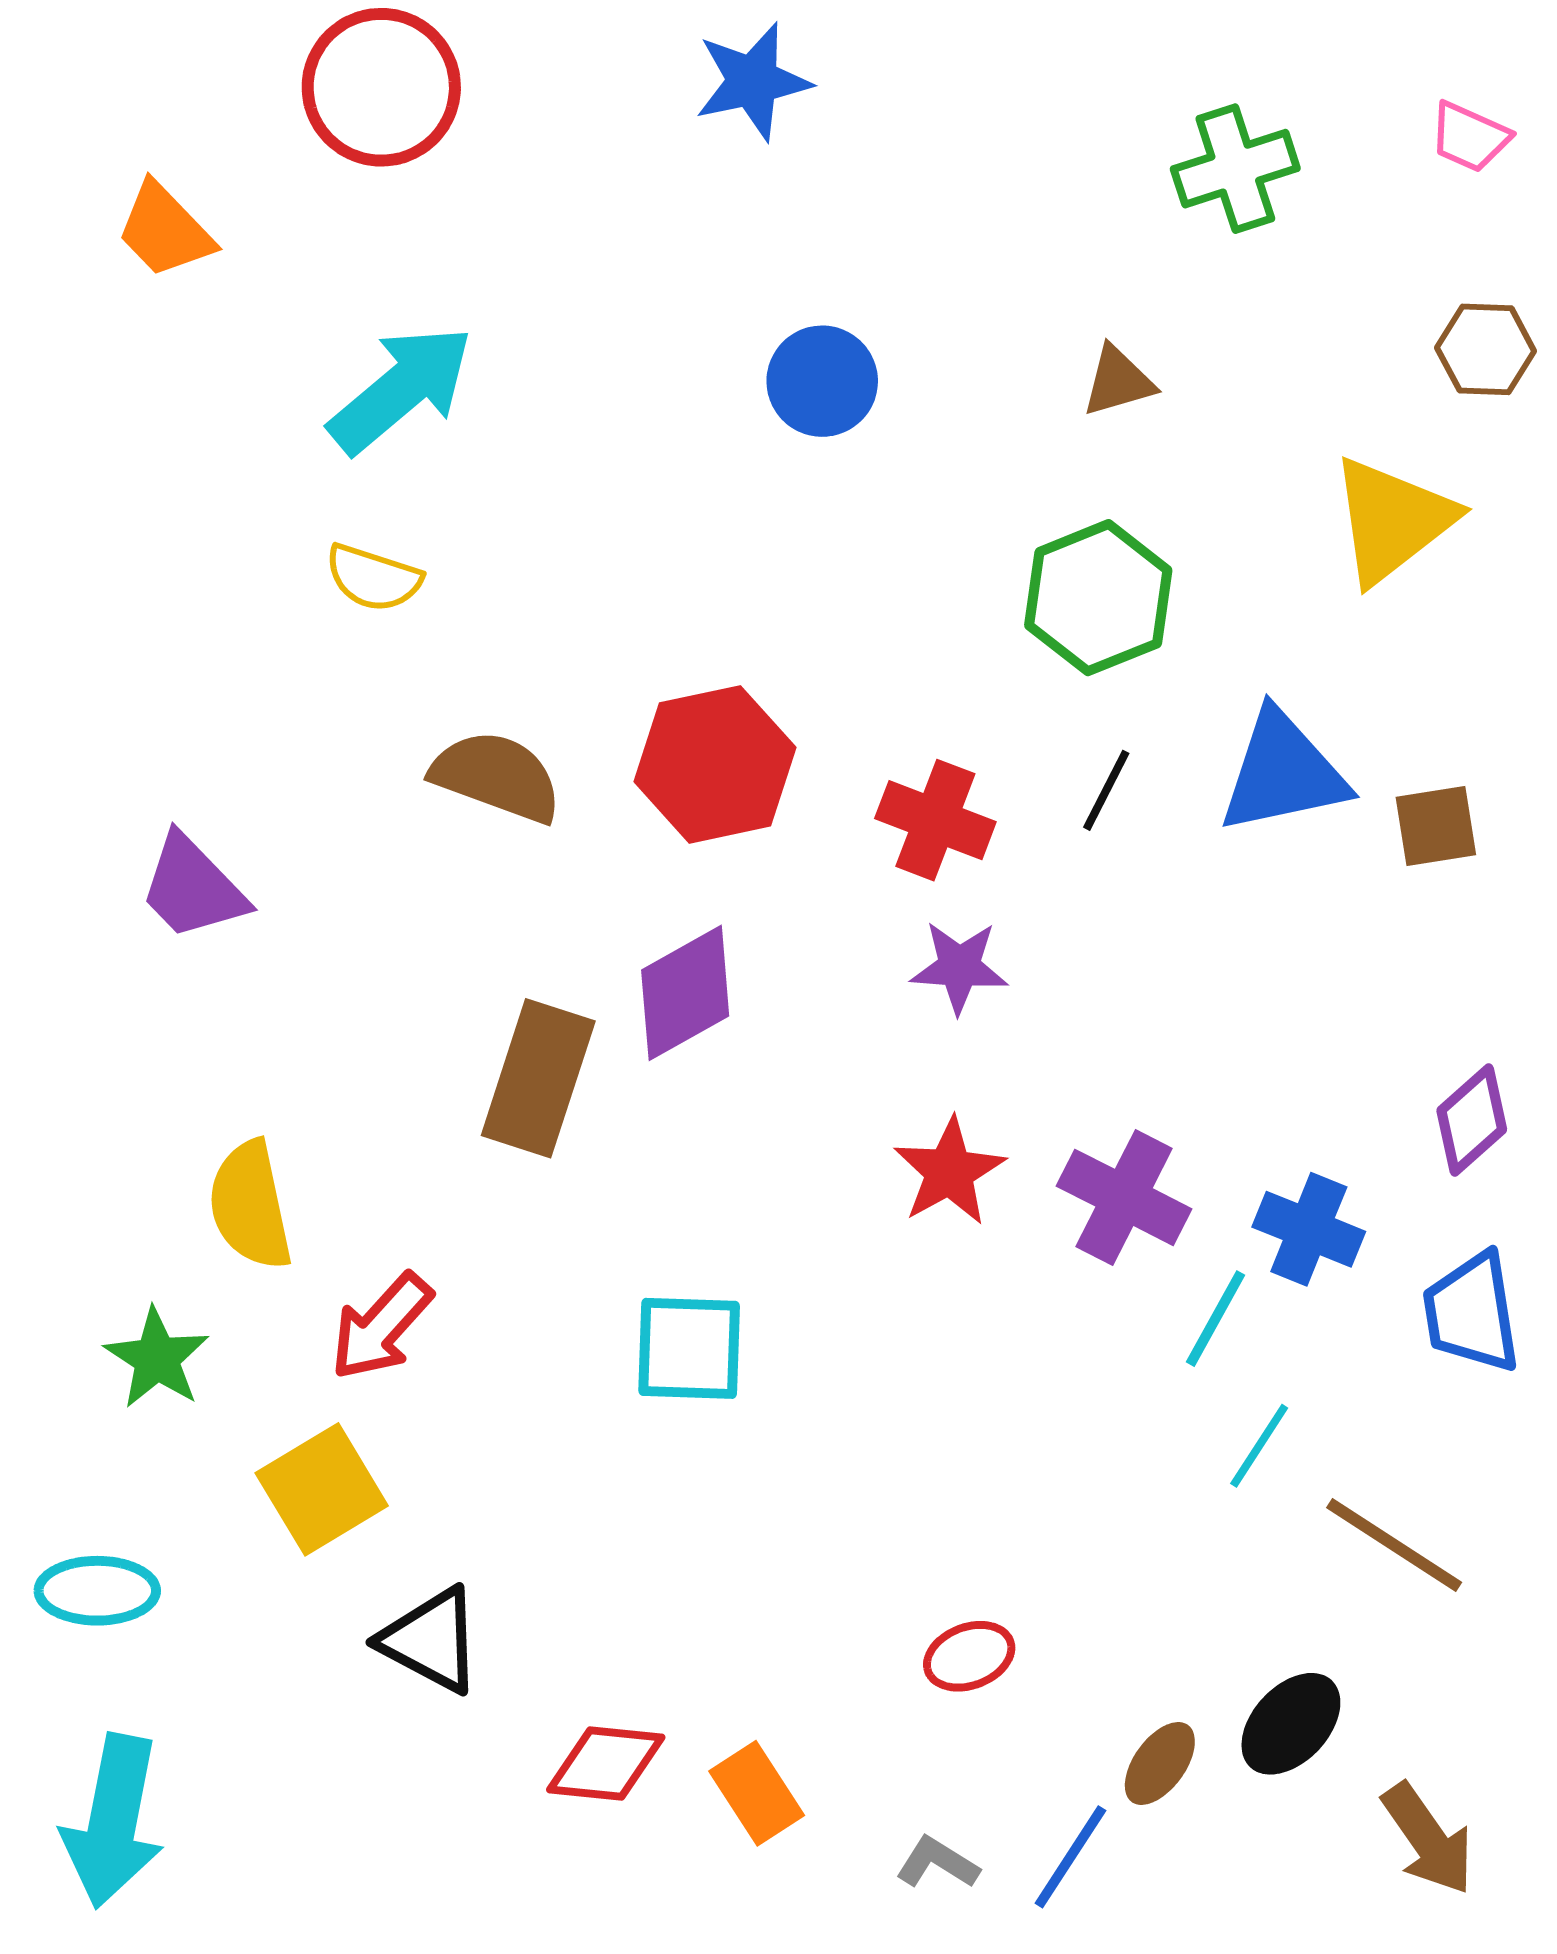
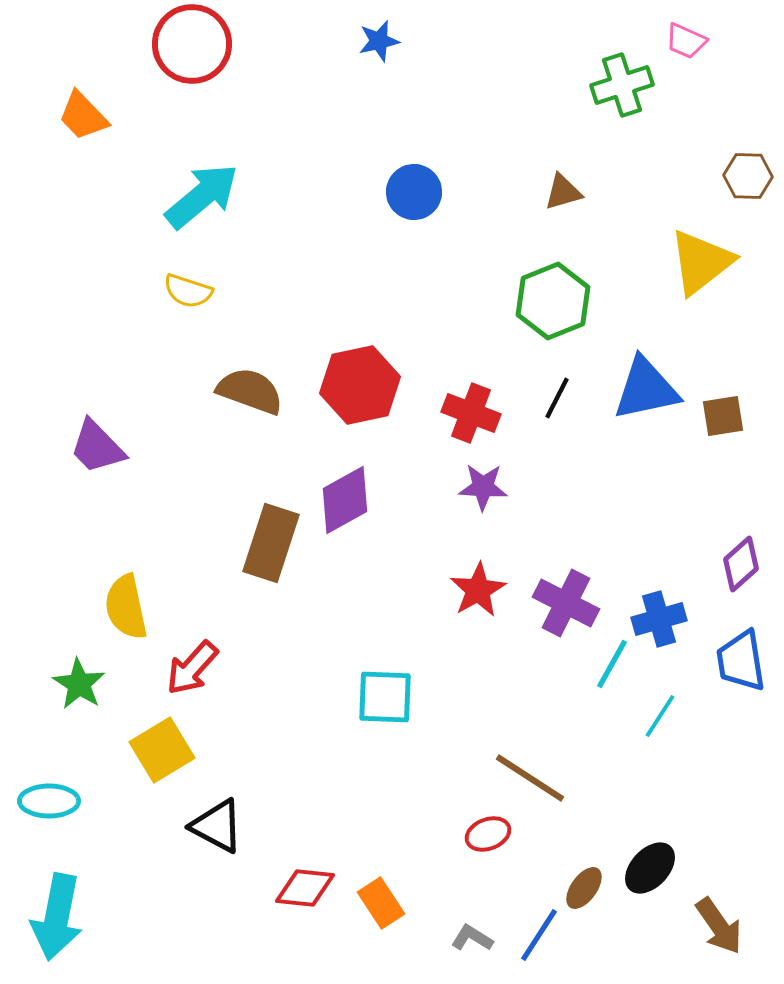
blue star: (753, 81) -> (379, 41), size x0.7
pink trapezoid: (1470, 137) -> (686, 41), moved
blue cross: (1309, 1229) -> (659, 619), turned -38
cyan square: (689, 1348) -> (385, 697), moved
cyan line: (1259, 1446) -> (660, 716), moved
brown line: (1394, 1545) -> (530, 778), moved

